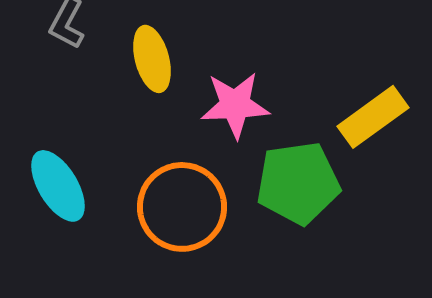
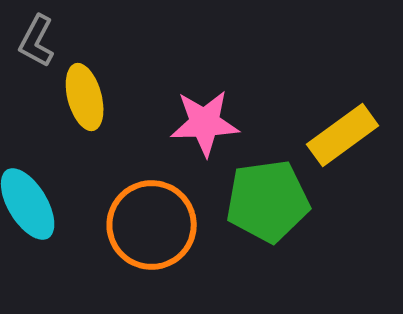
yellow ellipse: (152, 59) -> (85, 97), moved

